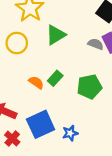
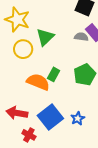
yellow circle: (17, 43) -> (23, 49), moved
orange semicircle: (36, 82) -> (38, 82), size x1.6

